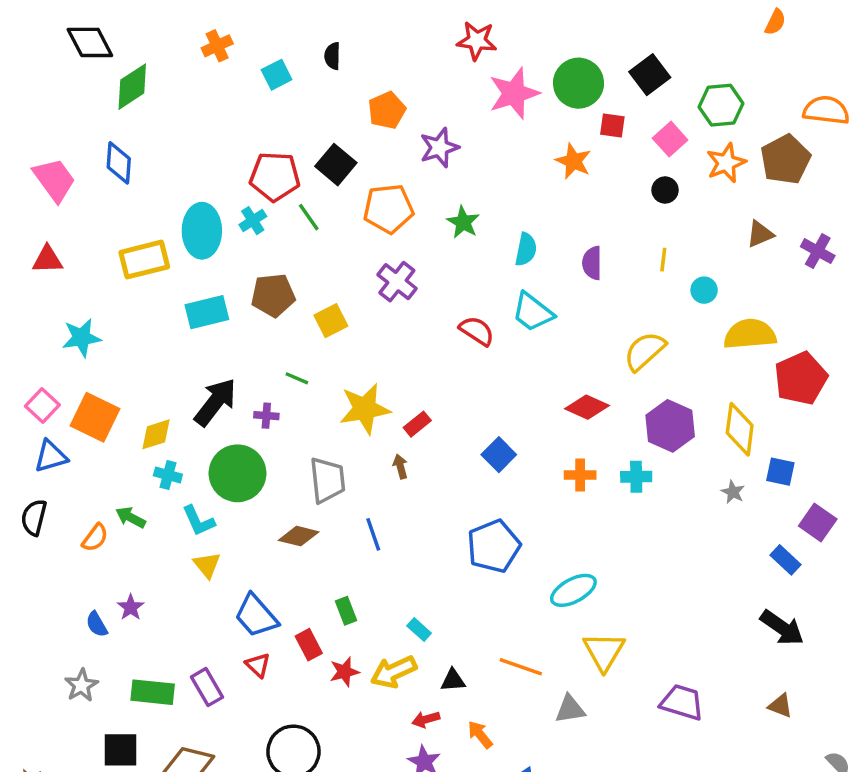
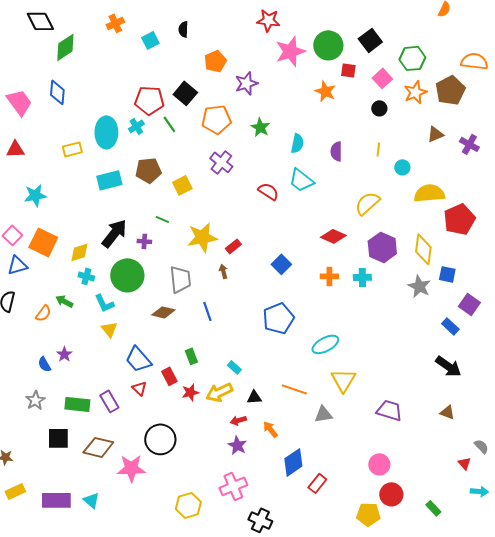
yellow rectangle: (144, 260) -> (72, 149), size x0.7
gray star: (733, 492) -> (419, 286), size x1.6

